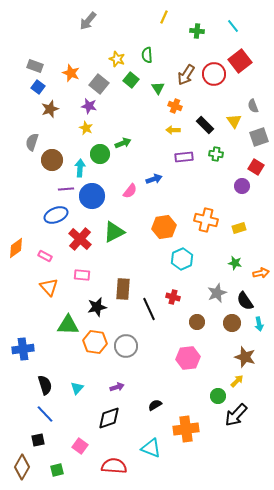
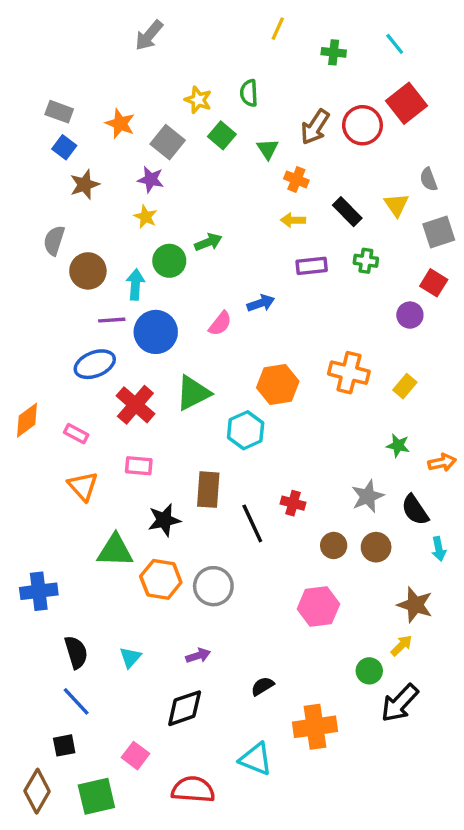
yellow rectangle: (239, 228) -> (405, 386), turned -32
cyan hexagon: (182, 259) -> (246, 430), moved
brown circle: (232, 323) -> (376, 547), moved
green square: (57, 470) -> (96, 796), size x1.6

